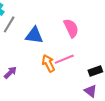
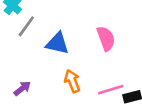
pink line: (64, 59) -> (111, 90), moved

